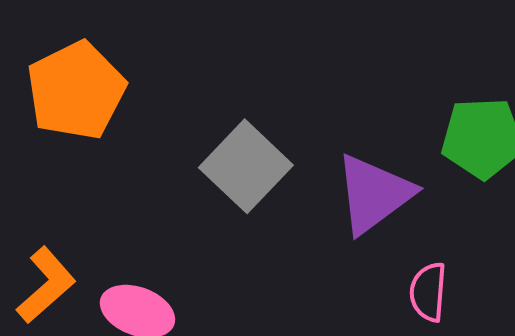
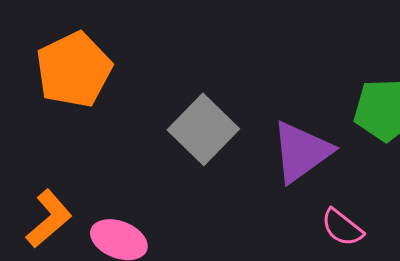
pink semicircle: (428, 292) -> (342, 228), turned -57

